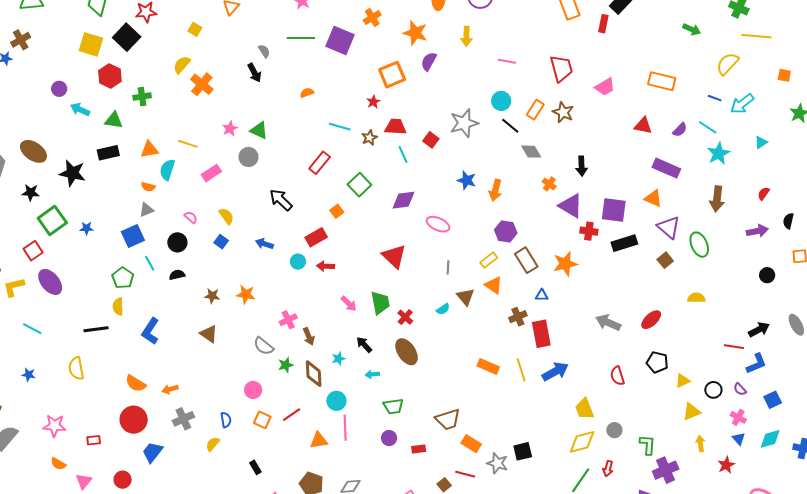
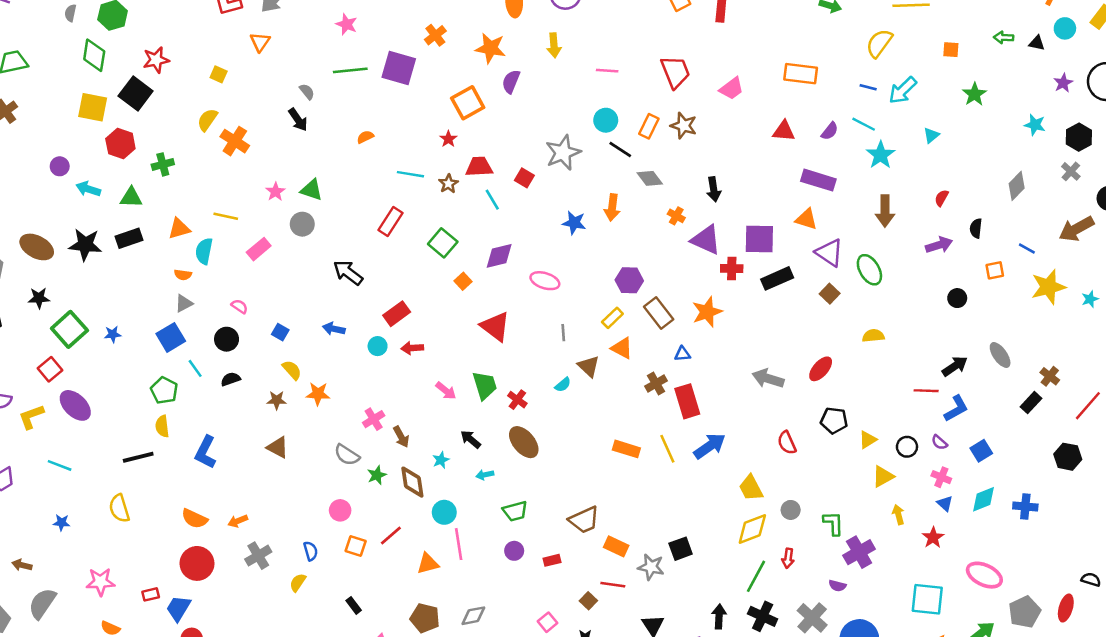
black star: (72, 173) -> (85, 245), moved
orange arrow: (495, 190) -> (612, 207), moved
orange square: (337, 211) -> (463, 281), moved
yellow semicircle: (226, 216) -> (292, 370), moved
blue trapezoid: (152, 452) -> (178, 608), moved

